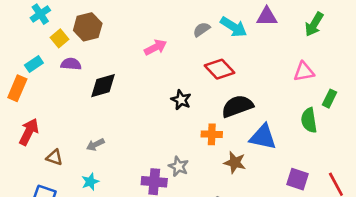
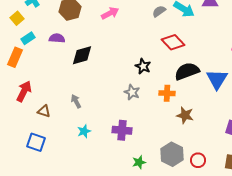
yellow square: (60, 38) -> (17, 18), moved
pink arrow: (155, 47) -> (110, 13), moved
blue triangle: (263, 137) -> (217, 79), moved, turned 50
gray arrow: (95, 145) -> (76, 101), turned 88
gray star: (178, 166) -> (132, 92), moved
cyan star: (90, 182) -> (84, 131), moved

